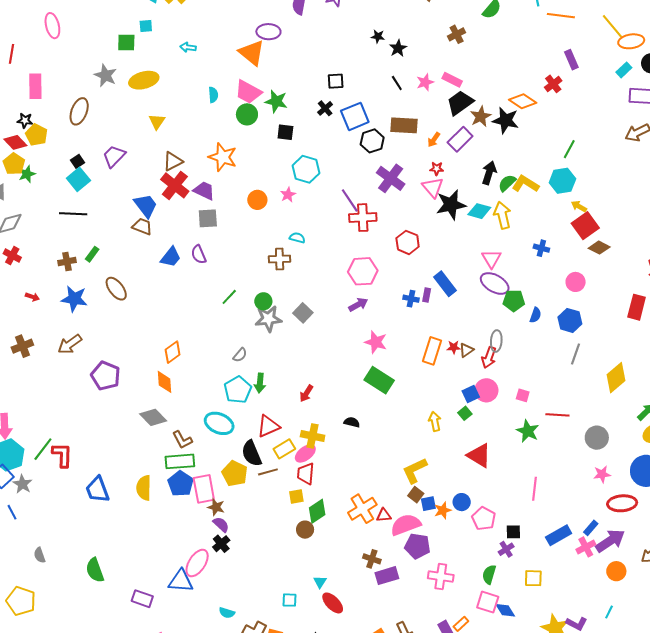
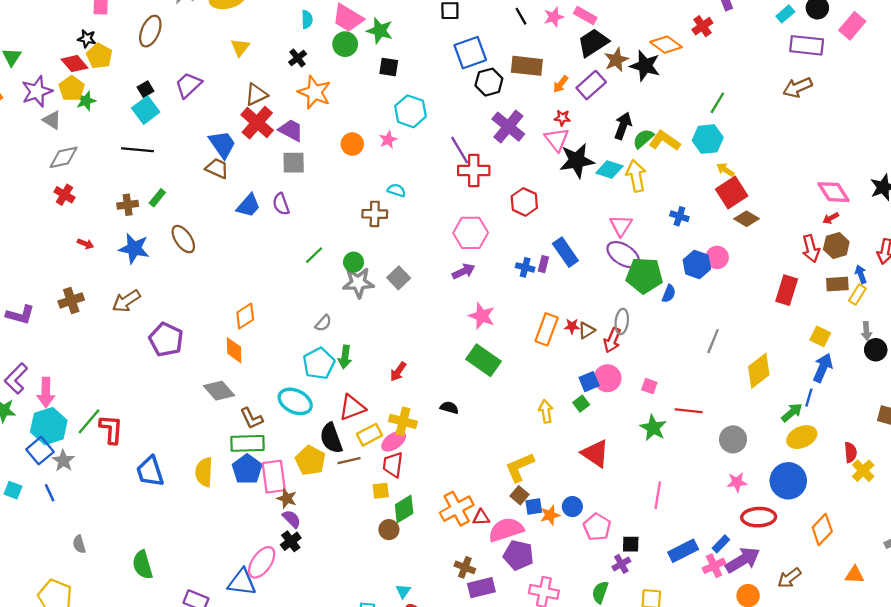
black cross: (325, 108) -> (298, 58), moved
green pentagon: (514, 301) -> (644, 275), size x1.4
blue hexagon: (570, 320) -> (697, 265), moved

